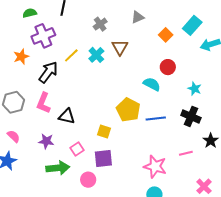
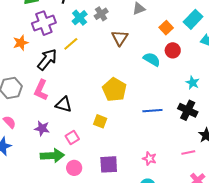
cyan cross: (96, 55) -> (80, 18), moved
red circle: (168, 67) -> (173, 50), moved
cyan semicircle: (152, 84) -> (152, 59), moved
yellow pentagon: (128, 110) -> (114, 90), moved
pink line: (186, 153) -> (188, 153), moved
purple square: (103, 158) -> (109, 164), moved
pink star: (155, 166) -> (149, 159), size x0.6
pink circle: (88, 180) -> (74, 168), moved

